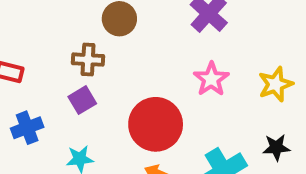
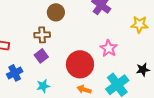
pink star: (211, 79) -> (109, 48), moved
yellow star: (275, 84) -> (139, 24), moved, turned 30

